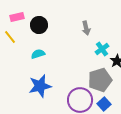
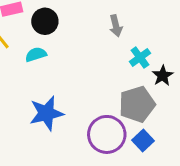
cyan semicircle: (38, 54) -> (36, 54), moved

